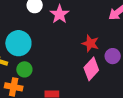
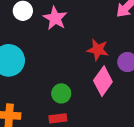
green circle: (24, 69) -> (61, 93), moved

